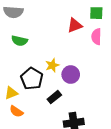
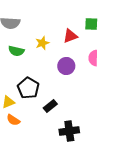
pink semicircle: (96, 37) -> (93, 58), moved
yellow star: (52, 65) -> (42, 43), moved
purple circle: (71, 75) -> (66, 66), moved

